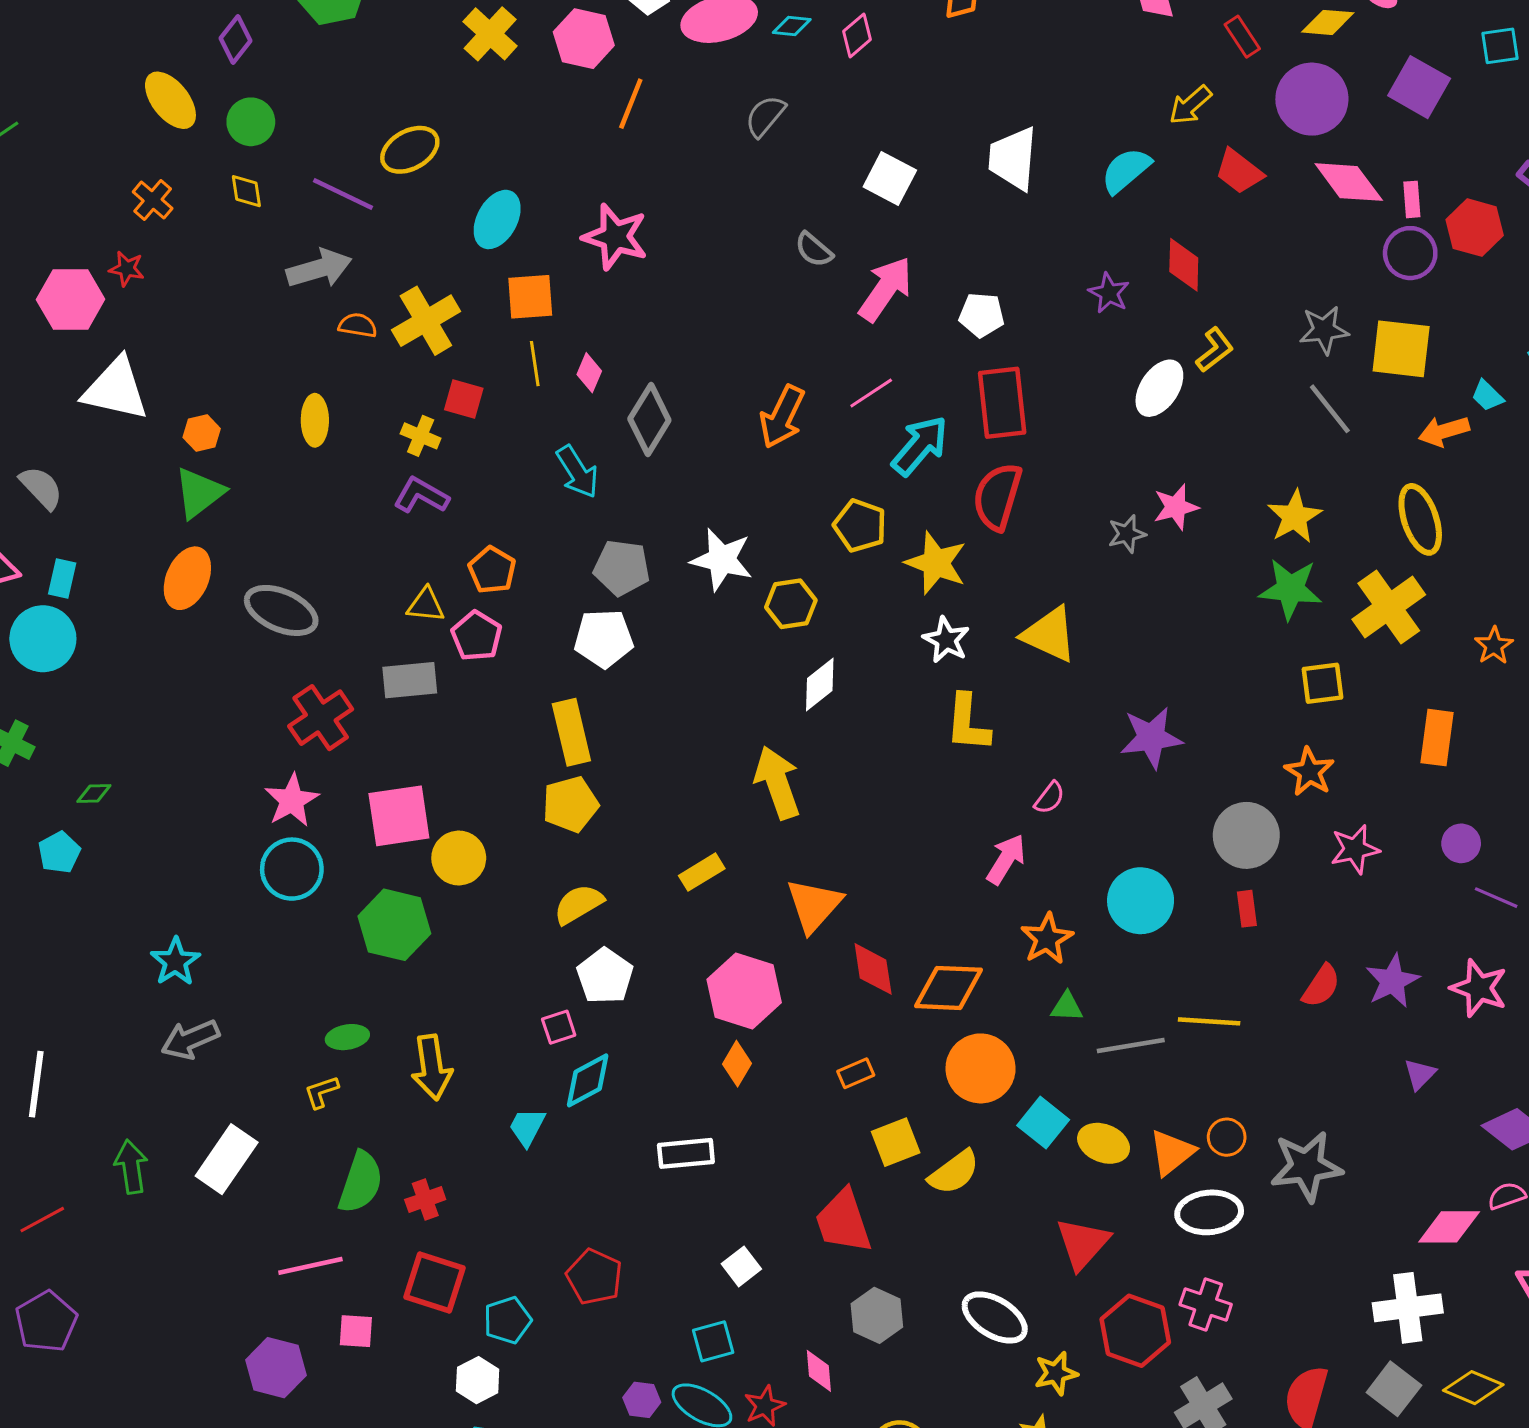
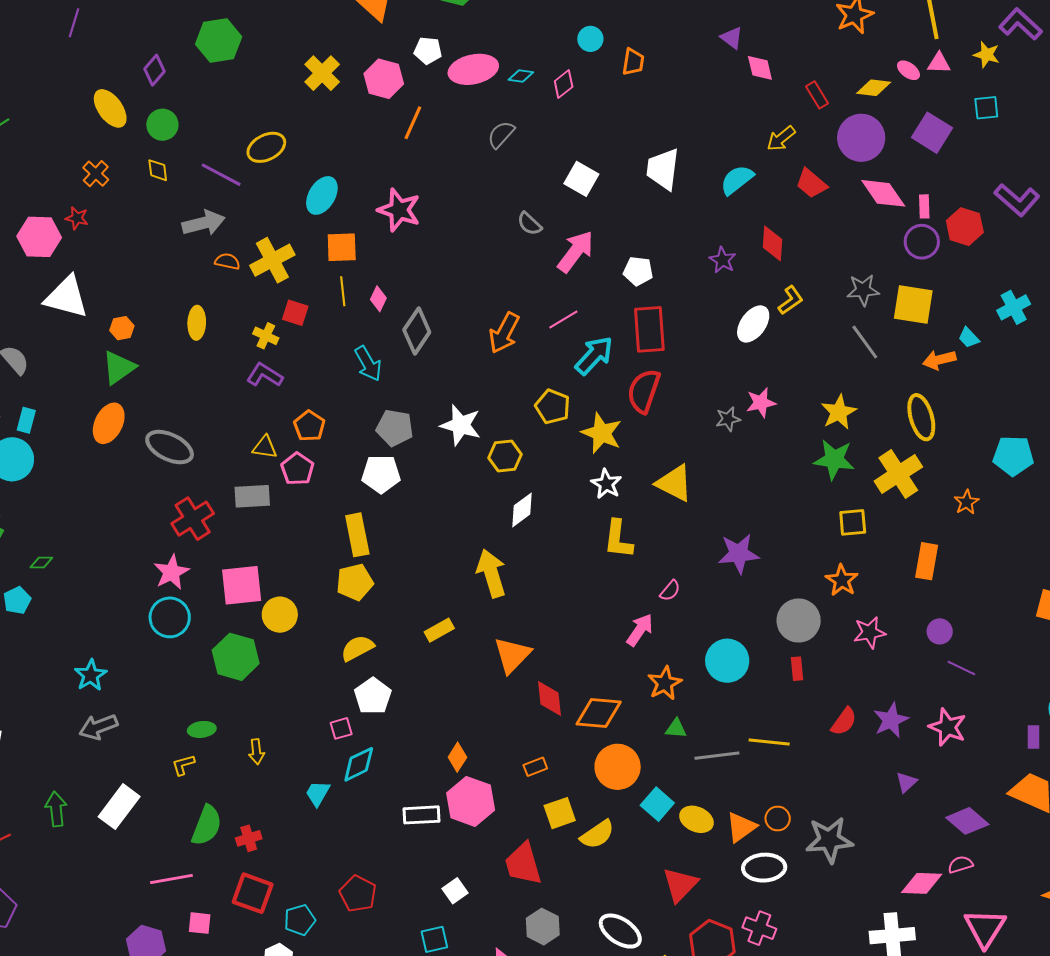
pink hexagon: (744, 991) -> (471, 801), moved
yellow arrow: (432, 1067) -> (257, 752), size x0.6

